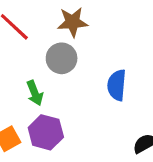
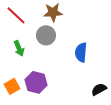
green arrow: (35, 93) -> (19, 48), moved

